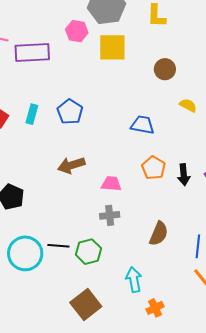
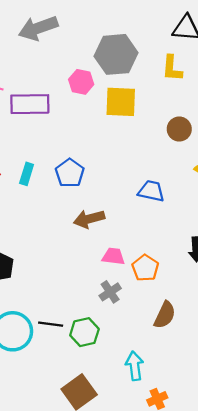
brown arrow: (71, 165) -> (89, 219), moved
orange pentagon: (153, 168) -> (145, 268), moved
gray cross: (110, 215) -> (110, 292), turned -30

